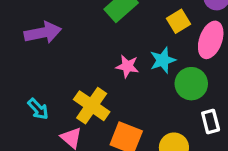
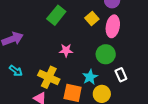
cyan star: (163, 60) -> (90, 77), moved
cyan arrow: (38, 109) -> (16, 71), moved

